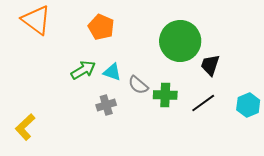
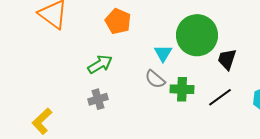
cyan triangle: (112, 72) -> (163, 53), moved, turned 42
gray cross: (106, 105) -> (98, 99), moved

